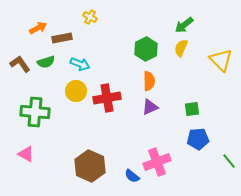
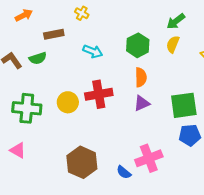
orange arrow: (38, 28) -> (24, 15), moved
cyan arrow: (80, 64) -> (93, 51), moved
yellow circle: (76, 91) -> (68, 102), moved
green square: (192, 109) -> (184, 105), size x1.8

